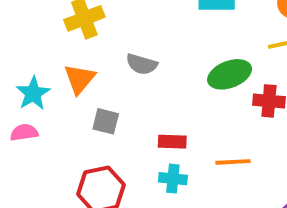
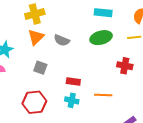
green ellipse: (230, 74) -> (101, 38), moved
orange triangle: (80, 79) -> (36, 37), moved

